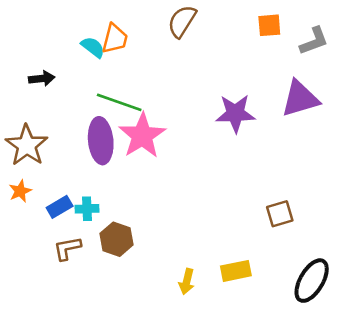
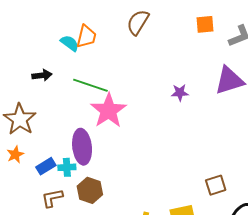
black arrow: (42, 79) -> (42, 75), moved
purple star: (235, 113) -> (180, 93), size x0.6
purple ellipse: (101, 141) -> (82, 147), moved
brown square: (280, 214) -> (216, 185), moved

